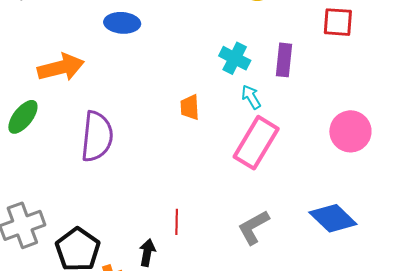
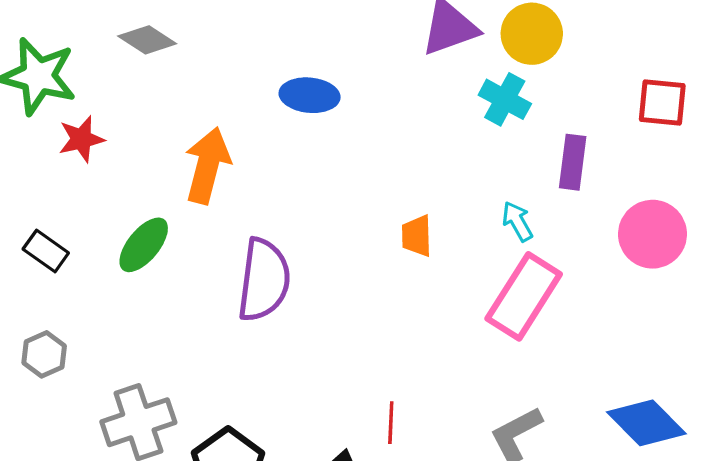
cyan cross: (235, 58) -> (505, 99), moved
orange arrow: (61, 67) -> (207, 166), turned -63
pink circle: (350, 131) -> (652, 234), moved

